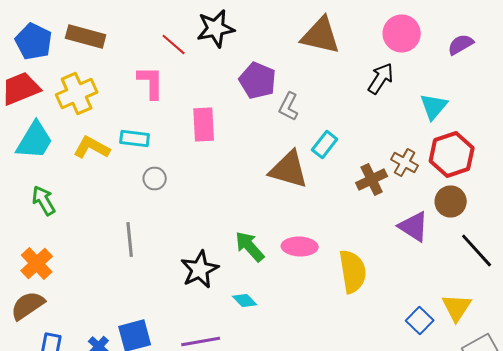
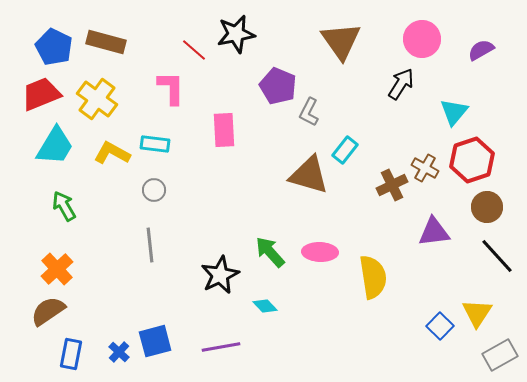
brown triangle: (321, 36) -> (341, 41), turned 42
yellow cross: (77, 94) -> (97, 99), turned -30
gray circle: (155, 178) -> (154, 190), moved
brown circle: (451, 202) -> (487, 207), moved
purple triangle: (414, 226) -> (434, 232), turned -40

